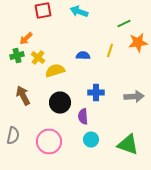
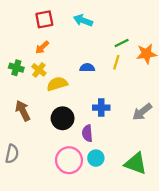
green line: (124, 24) -> (122, 43), moved
orange arrow: (26, 38) -> (42, 47), moved
green cross: (17, 56) -> (16, 68), turned 32
gray arrow: (134, 96) -> (142, 112), turned 144
pink circle: (49, 142) -> (69, 160), moved

